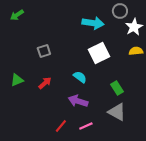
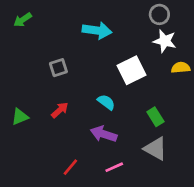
cyan arrow: (93, 23) -> (97, 30), moved
white star: (134, 27) -> (165, 41), moved, turned -30
green triangle: (17, 80) -> (20, 117), moved
red line: (61, 126) -> (70, 167), moved

